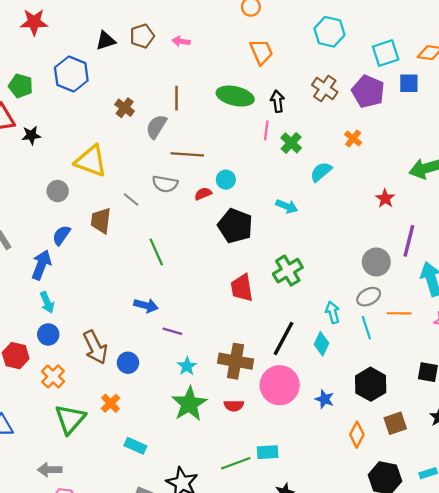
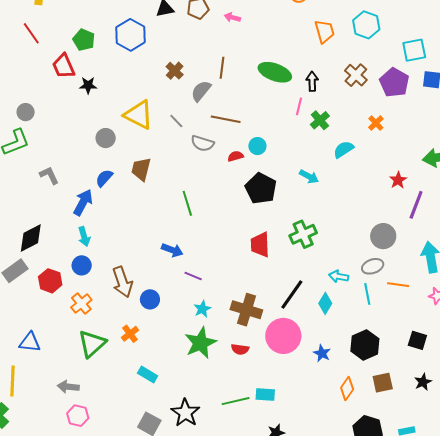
orange trapezoid: (261, 52) -> (325, 31), moved
gray line: (131, 200) -> (176, 121), moved
purple line: (409, 241) -> (416, 205), moved
cyan arrow: (333, 312) -> (339, 276), turned -72

